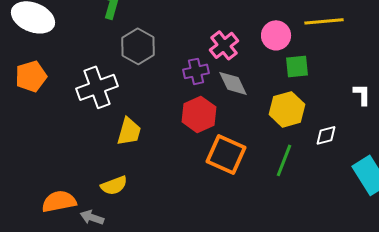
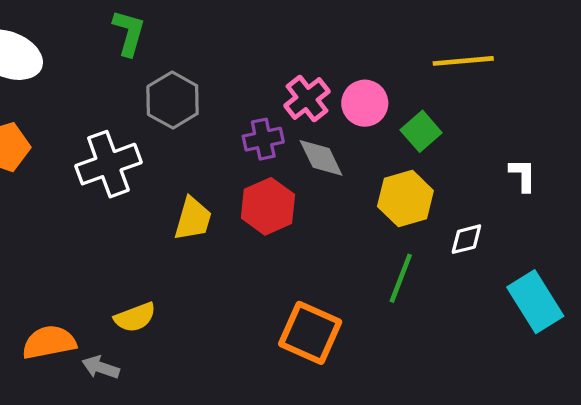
pink circle: (276, 35) -> (365, 103), moved
green square: (297, 66) -> (421, 131), turned -35
yellow trapezoid: (129, 131) -> (193, 219), moved
orange square: (226, 154) -> (310, 333), moved

